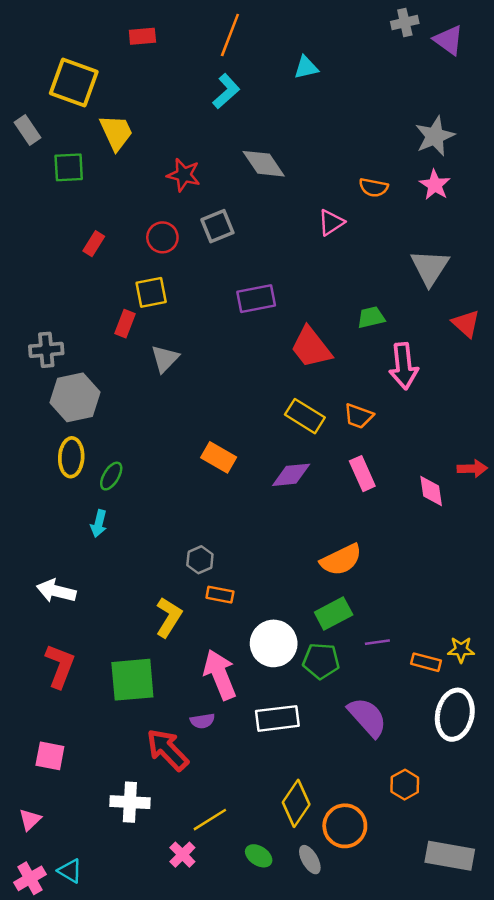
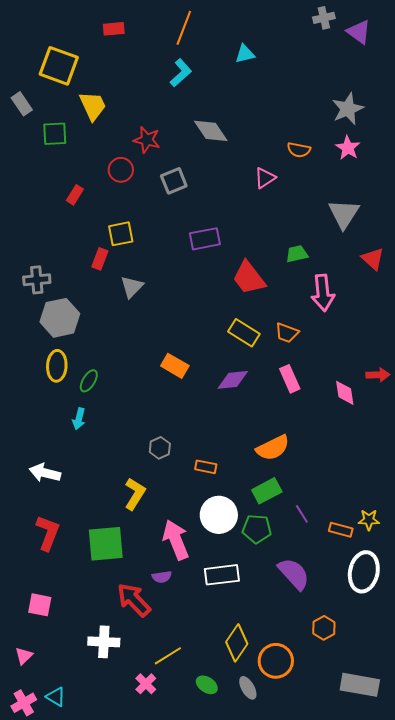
red circle: (162, 237) -> (121, 170), moved
orange rectangle: (220, 595) -> (206, 467), moved
purple line: (377, 642) -> (302, 514), turned 66

